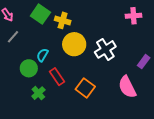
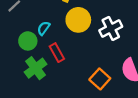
orange square: (85, 88) -> (100, 79), moved
green cross: (38, 93) -> (36, 68), size x1.5

